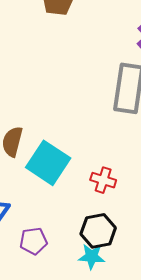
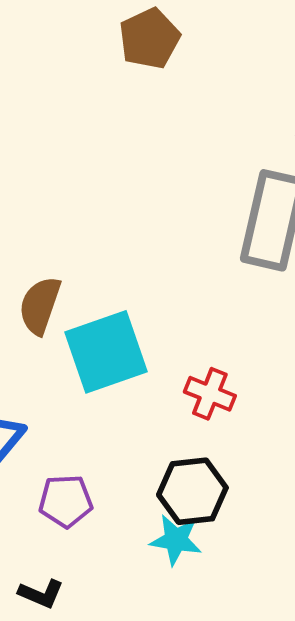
cyan square: (48, 163) -> (106, 352), turned 33

